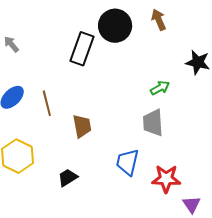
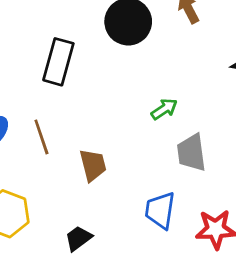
black rectangle: (82, 49) -> (58, 62), moved
green arrow: (160, 88) -> (164, 109), moved

